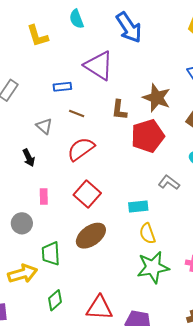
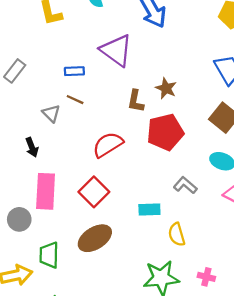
brown star: (157, 98) -> (166, 88), moved, size x0.7
brown line: (77, 113) -> (75, 100), moved
red semicircle: (81, 149) -> (108, 145), moved
pink rectangle: (44, 196) -> (46, 191), size x2.0
yellow semicircle: (147, 234) -> (177, 234), moved

